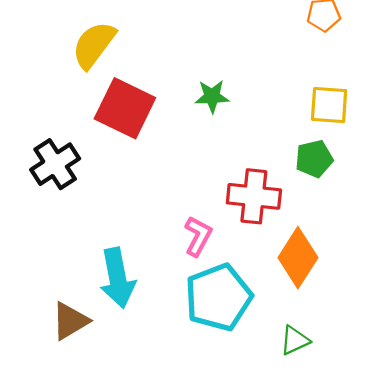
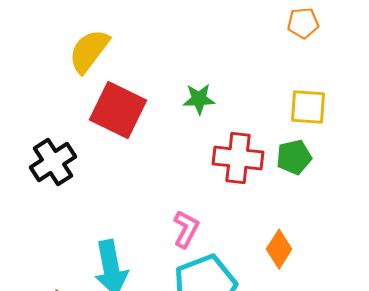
red cross: (254, 196) -> (238, 158), moved
orange diamond: (298, 258) -> (279, 249), size x0.7

